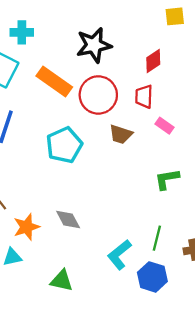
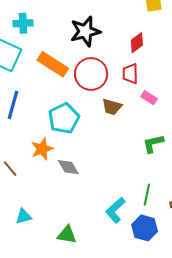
gray diamond: (68, 220) -> (68, 167), moved
orange star: (27, 227) -> (42, 149), moved

